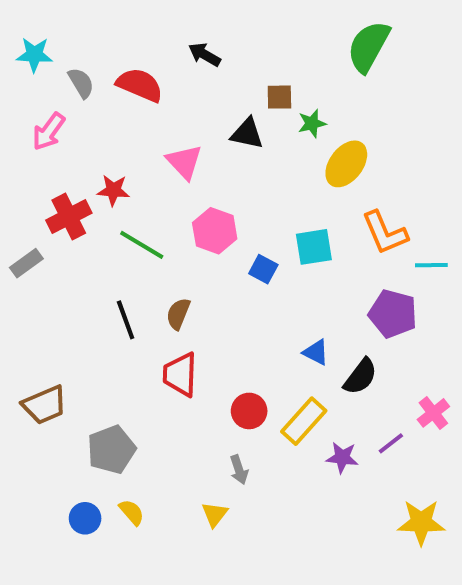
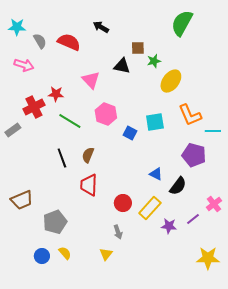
pink arrow: (49, 132) -> (24, 65), turned -108

